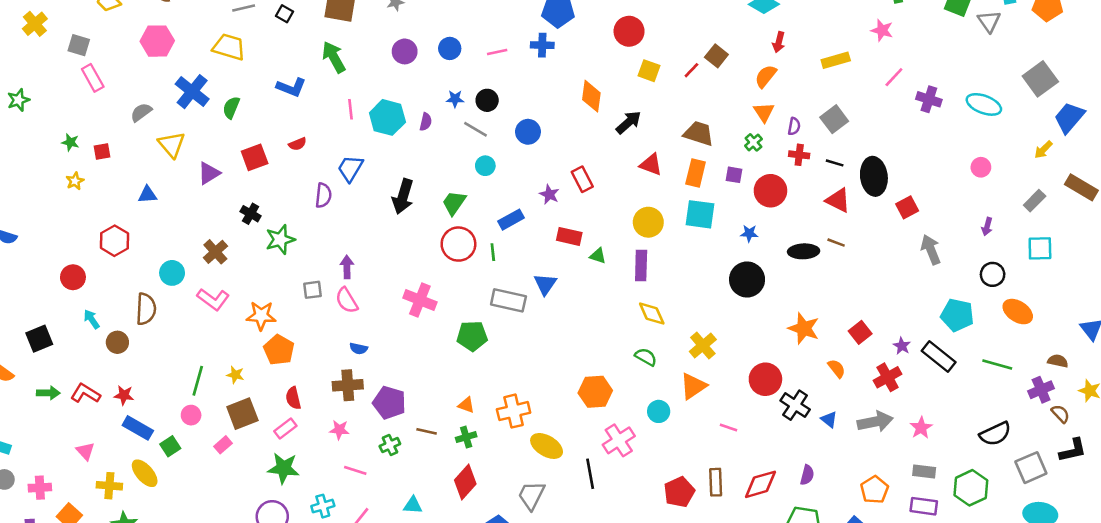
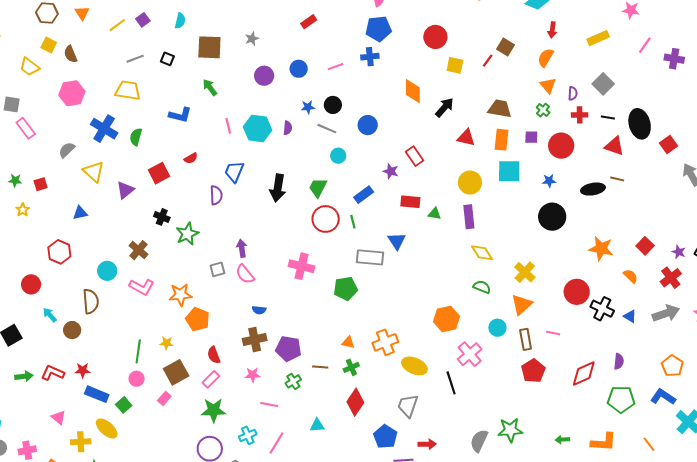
green arrow: (334, 57) -> (210, 87), size x0.7
brown rectangle: (716, 482) -> (526, 339), moved
red pentagon: (679, 492) -> (533, 371), moved

